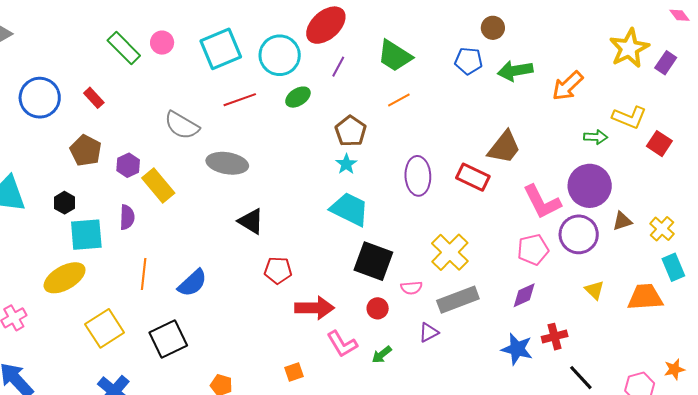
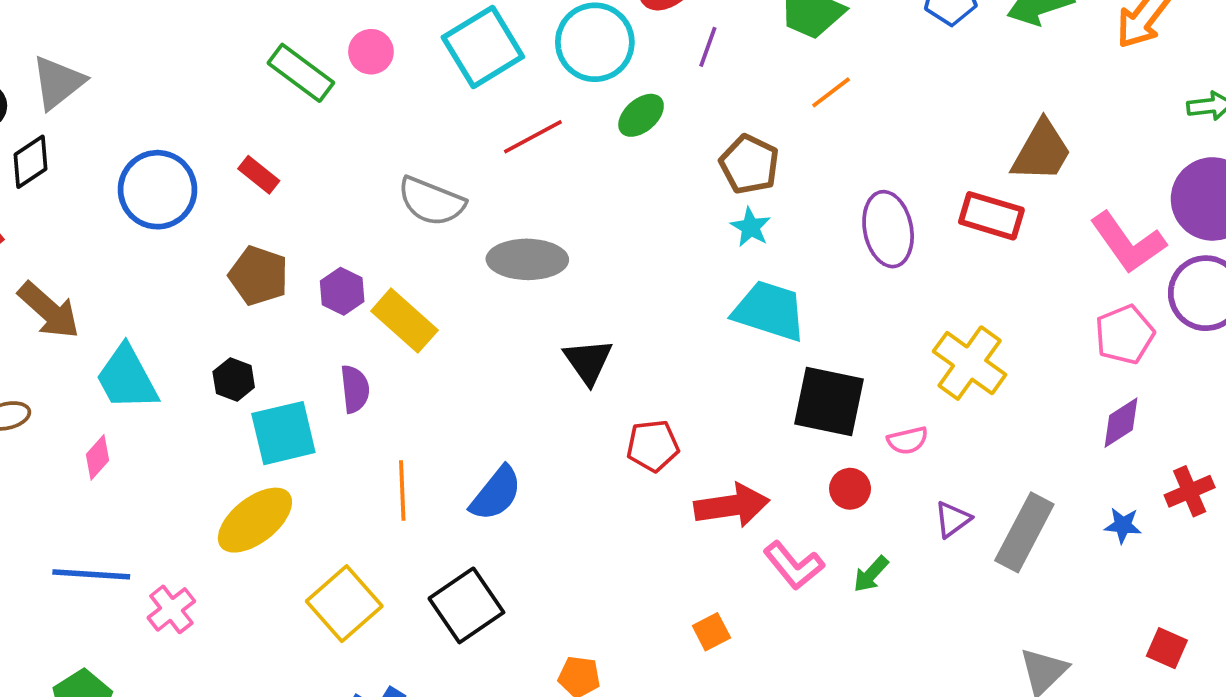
black triangle: (251, 221) -> (588, 361), turned 32
gray rectangle: (458, 300) -> (1024, 532), moved, turned -33
blue star: (517, 349) -> (1123, 525), size x0.6

